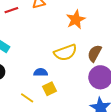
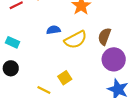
blue semicircle: (41, 72) -> (53, 30), moved

